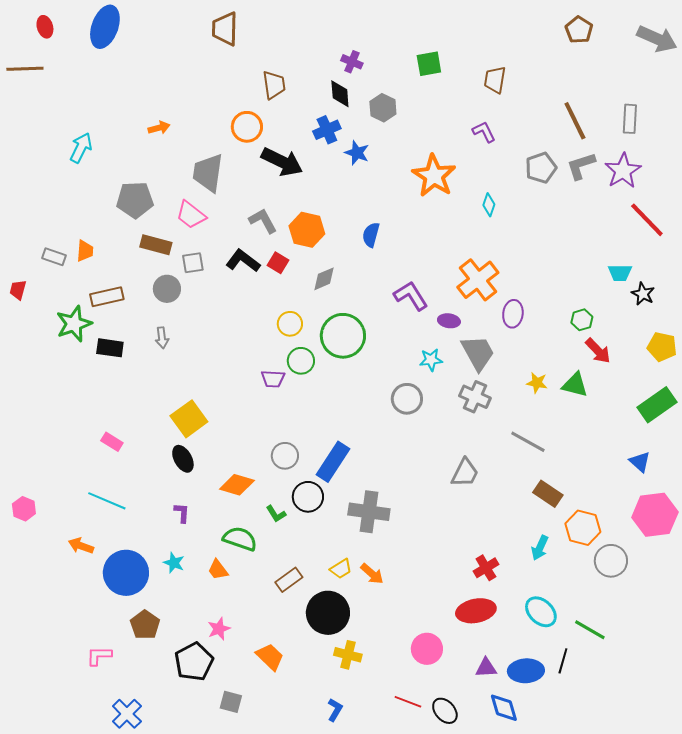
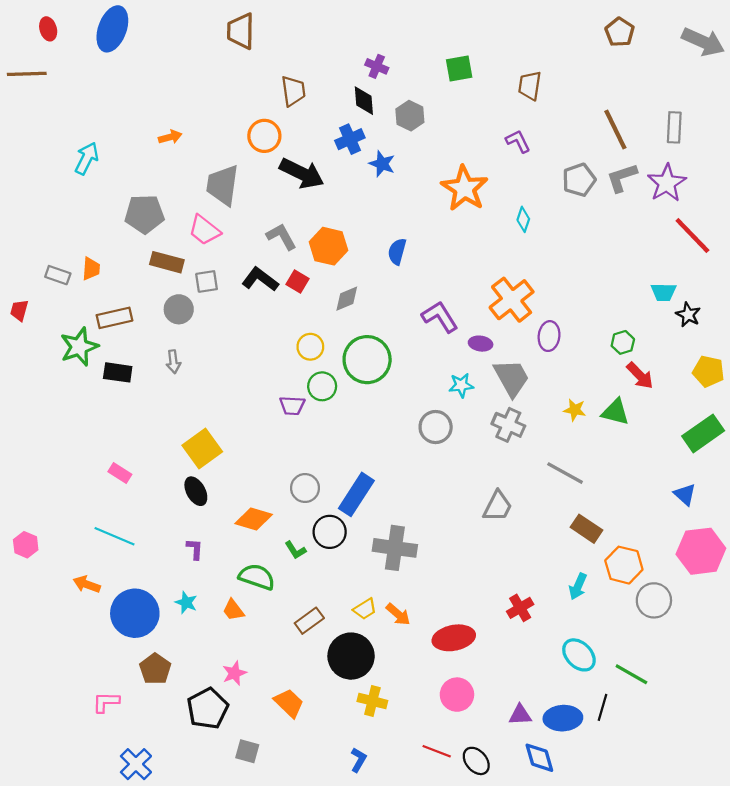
red ellipse: (476, 611) -> (454, 638), moved

